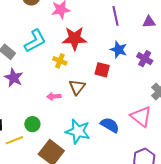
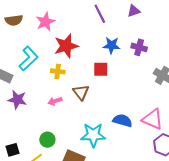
pink arrow: (54, 96) -> (55, 101), moved
pink triangle: (141, 117) -> (153, 119), moved

